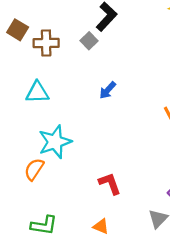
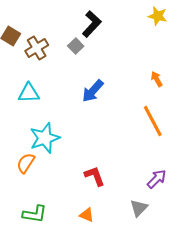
brown cross: (46, 43) -> (37, 48), turned -30
blue arrow: (108, 90) -> (93, 91), size x1.4

